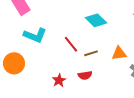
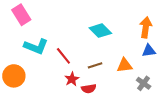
red line: (71, 44) -> (63, 56), moved
red star: (59, 80) -> (72, 79), moved

